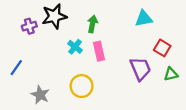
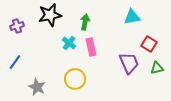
purple cross: (29, 26) -> (17, 26), moved

